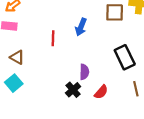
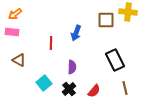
purple semicircle: (84, 72) -> (72, 67), moved
cyan square: (14, 83) -> (44, 83), moved

